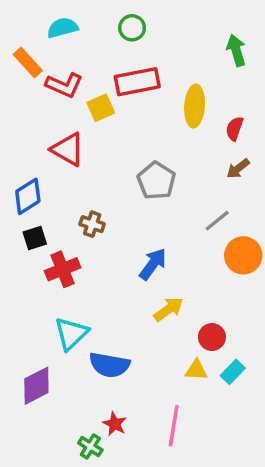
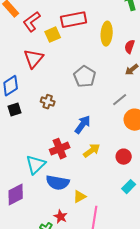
red L-shape: (64, 85) -> (32, 22), turned 120
red triangle: (68, 149) -> (34, 59), turned 40
red cross: (63, 269) -> (60, 149), moved
red circle: (212, 337) -> (124, 157), moved
yellow triangle: (196, 370) -> (80, 197), moved, turned -32

